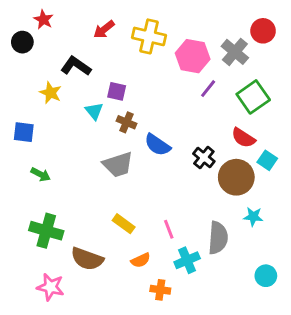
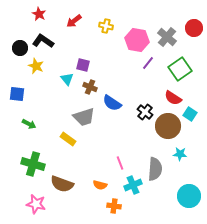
red star: (43, 20) -> (39, 14), moved
red circle: (263, 31) -> (194, 28), moved
yellow cross: (149, 36) -> (106, 26), size x0.6
black circle: (22, 42) -> (20, 48), moved
black L-shape: (76, 66) -> (43, 41), moved
yellow rectangle: (124, 224) -> (68, 139), moved
orange semicircle: (141, 260) -> (100, 185), turned 40
cyan circle: (266, 276) -> (189, 196), size x1.5

